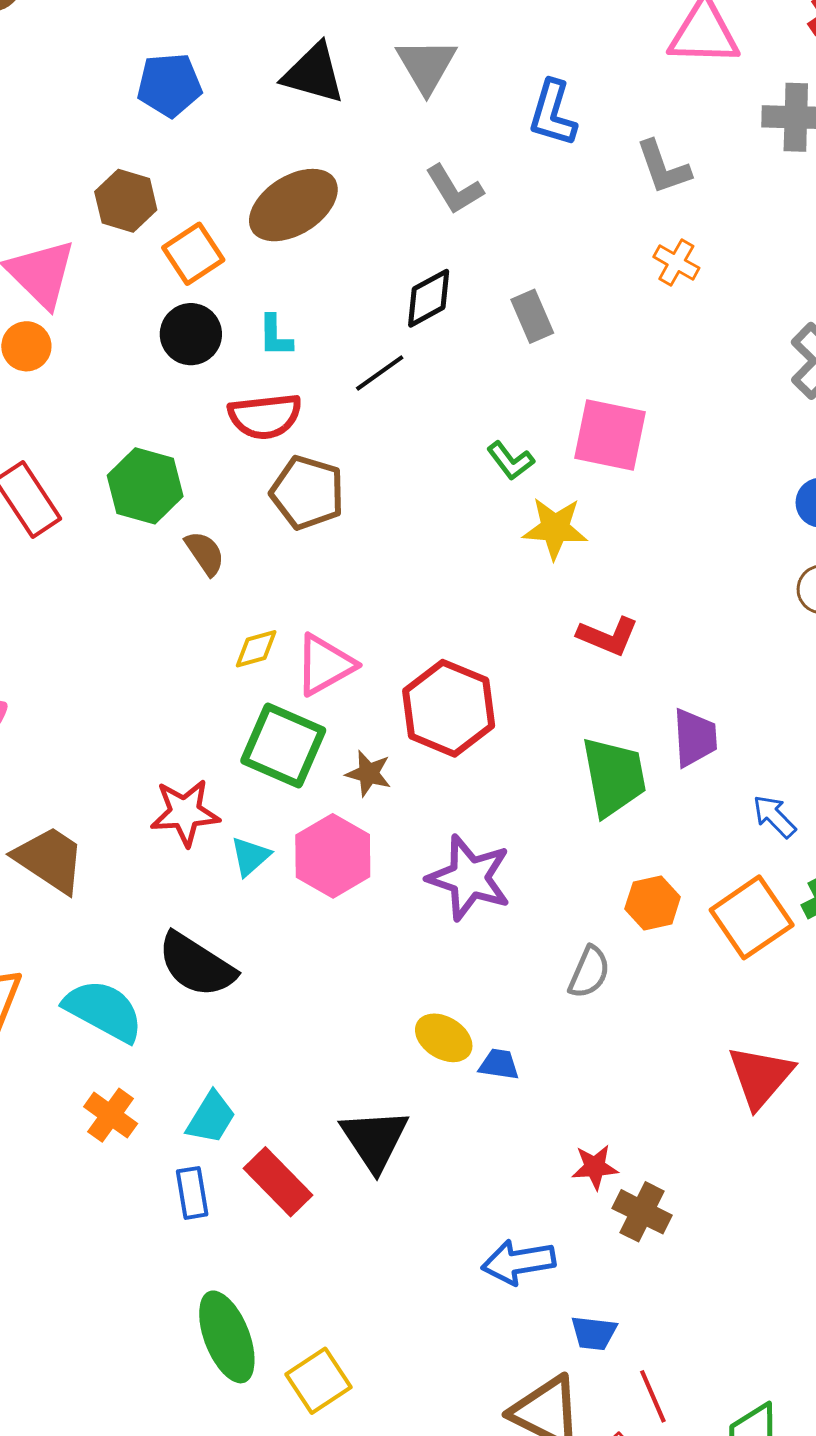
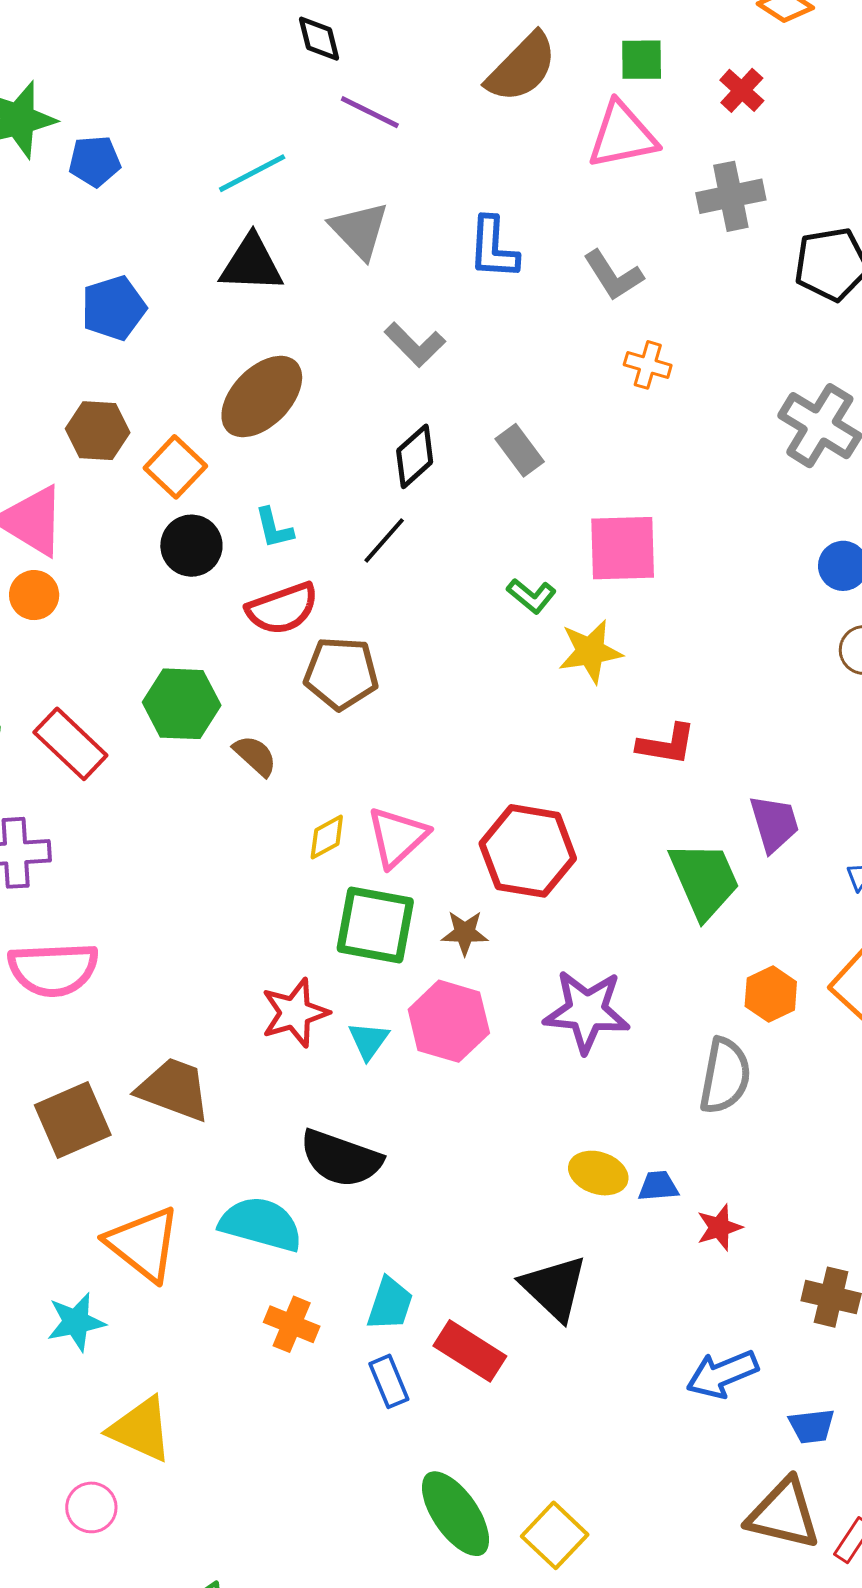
gray semicircle: (589, 972) -> (725, 1076), size x1.4
red star: (595, 1167) -> (719, 1227), moved

